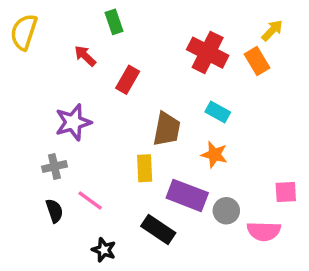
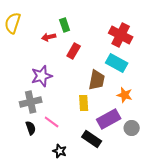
green rectangle: (114, 22) -> (65, 25), moved
red arrow: (85, 56) -> (49, 37), turned -56
cyan rectangle: (218, 112) -> (117, 63), moved, size x1.5
gray cross: (54, 167) -> (31, 102), size x1.5
purple rectangle: (187, 195) -> (109, 119), turned -50

